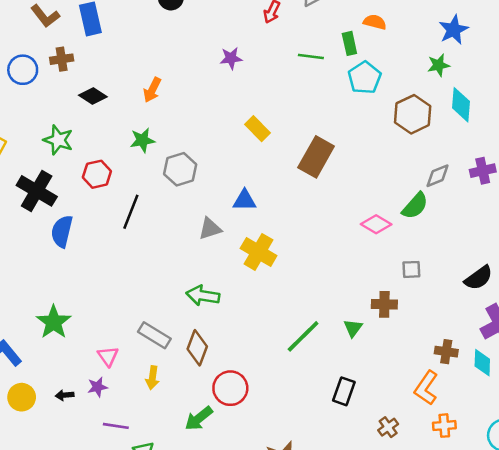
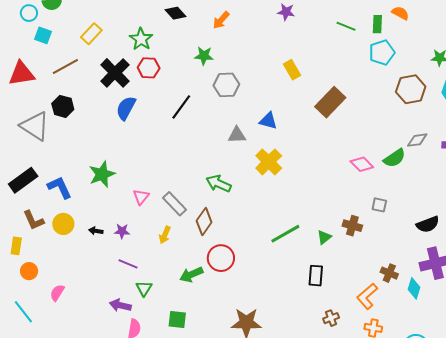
red hexagon: (97, 174) -> (149, 68), moved
pink triangle: (108, 356) -> (141, 197), moved
black rectangle: (344, 391) -> (316, 276), moved, turned -30

